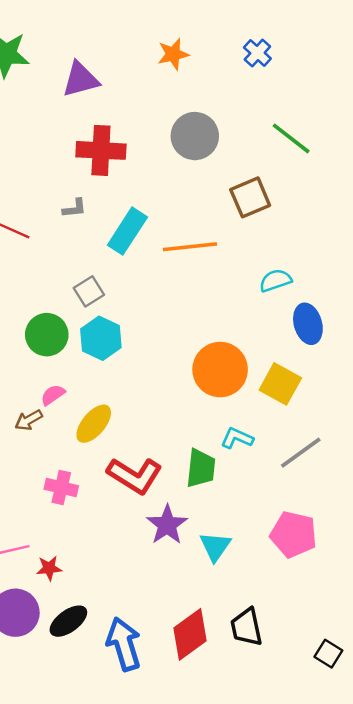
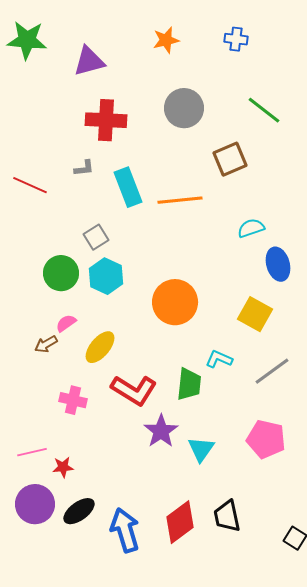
blue cross: (257, 53) -> (236, 39), turned -35
cyan rectangle: (127, 231) -> (128, 187), turned -54
orange circle: (220, 370) -> (175, 302), moved

